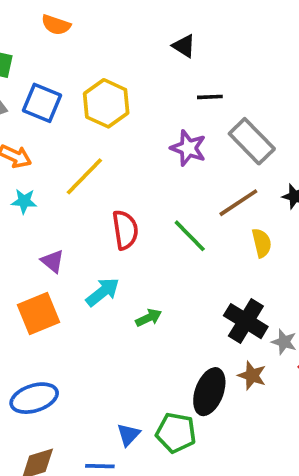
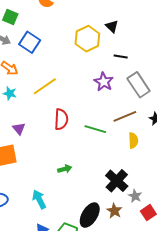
yellow hexagon: (106, 103) -> (87, 39), moved
green line: (190, 236) -> (95, 129), turned -40
cyan arrow: (103, 292) -> (39, 199), moved, turned -90

